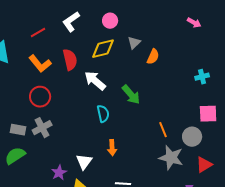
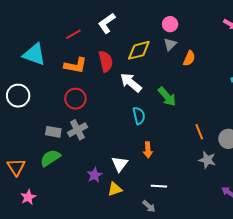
pink circle: (110, 21) -> (170, 24), moved
orange L-shape: (40, 64) -> (75, 65), turned -40
gray star: (171, 158) -> (207, 160), size x0.7

